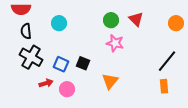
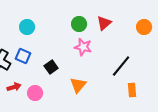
red triangle: (136, 19) -> (104, 23), turned 35
black line: (167, 61) -> (121, 66), moved
black square: (83, 63) -> (51, 67), turned 32
blue square: (61, 64) -> (23, 56), moved

